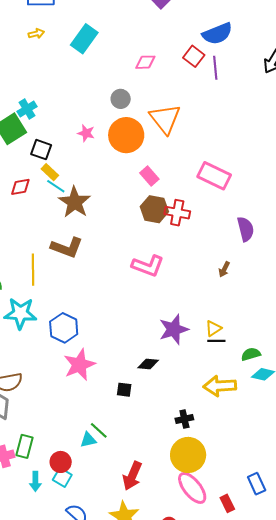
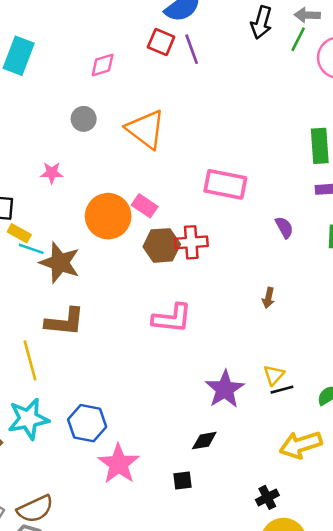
orange circle: (126, 135) -> (108, 216), moved
purple semicircle: (246, 229) -> (284, 227), moved, size x0.7

